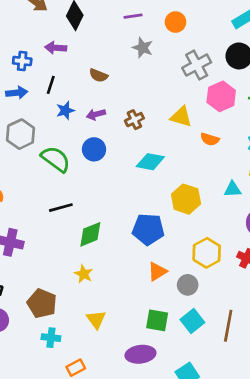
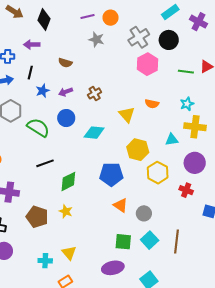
orange circle: (176, 22) -> (111, 18), moved
gray cross: (197, 65) -> (139, 37), moved
pink hexagon: (221, 96) -> (147, 64), moved
yellow triangle: (181, 117) -> (127, 114), moved, turned 36
cyan diamond: (150, 162) -> (94, 133), moved
yellow hexagon: (207, 253) -> (158, 173), moved
orange triangle: (157, 272) -> (121, 205), turned -49
brown pentagon: (42, 303) -> (37, 217), moved
yellow triangle: (96, 319) -> (69, 253), moved

